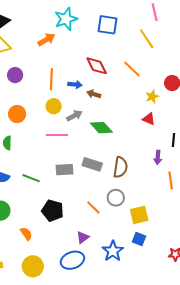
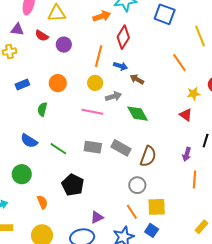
red diamond: (97, 66) -> (123, 37), moved, turned 45
orange line: (93, 207) -> (132, 212), moved

